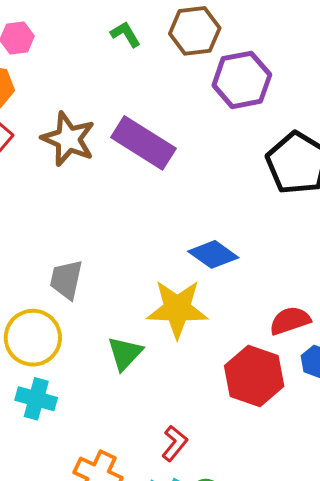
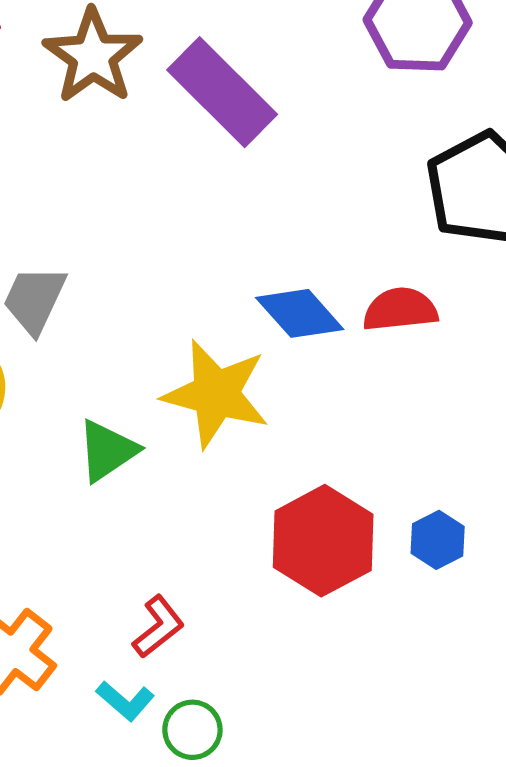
red semicircle: (290, 321) -> (400, 309), moved

